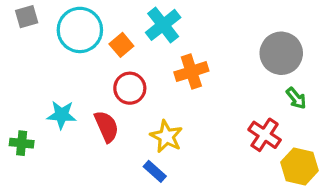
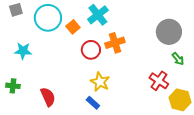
red circle: (130, 88) -> (91, 50), moved
cyan star: (62, 115) -> (23, 51), moved
red semicircle: (107, 126) -> (48, 97), moved

